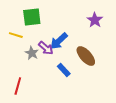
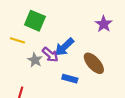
green square: (32, 17) -> (35, 21), turned 30
blue rectangle: (64, 70) -> (70, 79), turned -32

